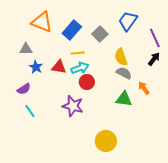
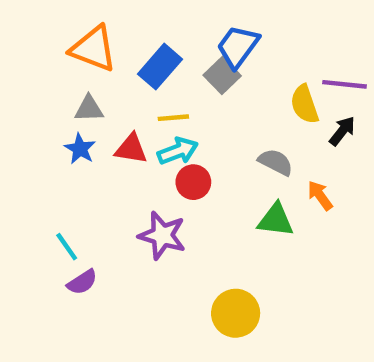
blue trapezoid: (128, 21) -> (238, 47), moved
purple line: (155, 38) -> (344, 84), turned -60
gray triangle: (26, 49) -> (89, 109), moved
yellow semicircle: (121, 57) -> (304, 104), moved
purple semicircle: (24, 89) -> (82, 282), moved

